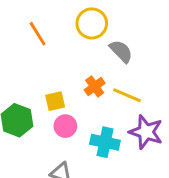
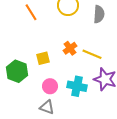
gray semicircle: (121, 51) -> (99, 14), moved, turned 48
pink circle: (65, 126) -> (50, 86), moved

